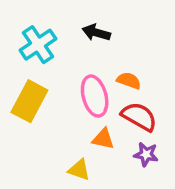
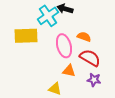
cyan cross: (38, 45) -> (48, 16), moved
yellow rectangle: (29, 101) -> (26, 36), moved, turned 60

